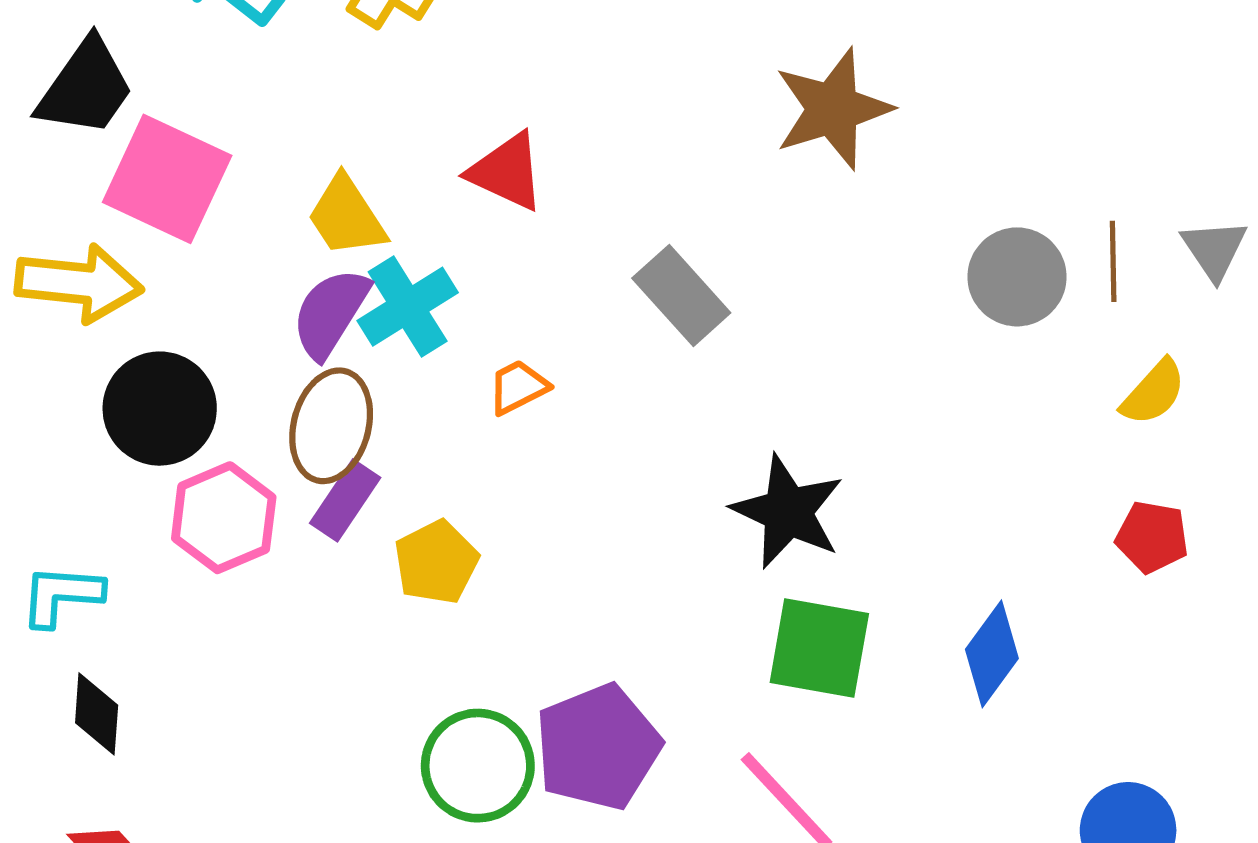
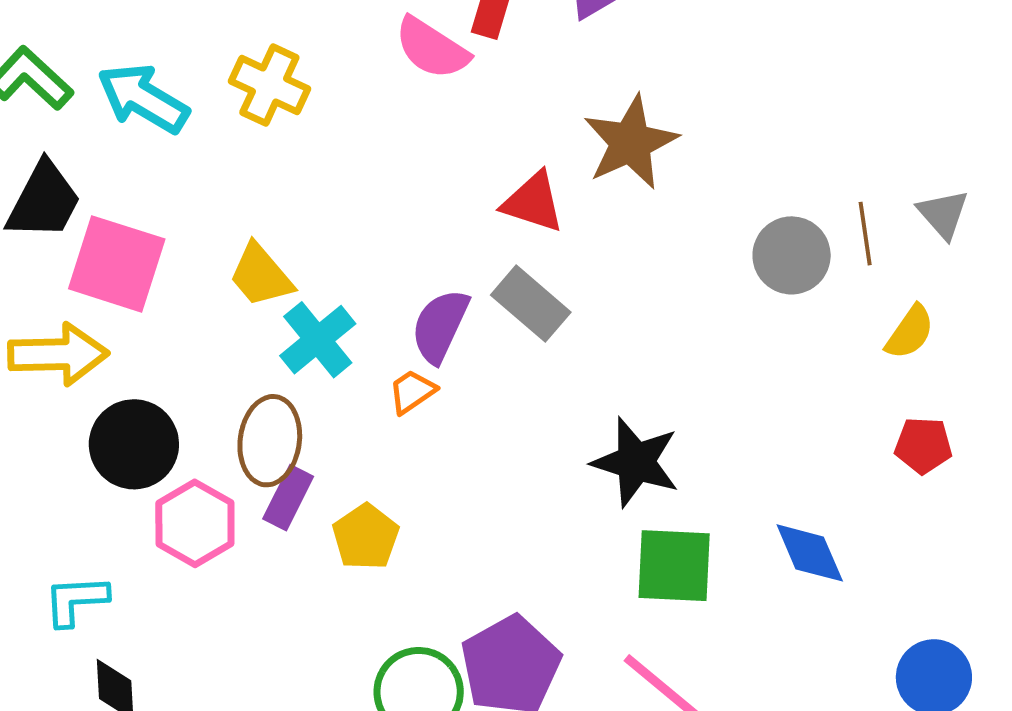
red triangle: (507, 172) -> (533, 202), moved
purple semicircle: (330, 313) -> (440, 326), moved
blue diamond: (992, 654) -> (810, 553), turned -52

